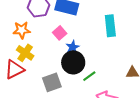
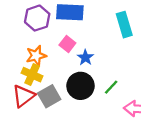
orange star: (22, 30) -> (36, 56), moved
black circle: (73, 62) -> (81, 86), moved
gray square: (52, 82) -> (49, 96), moved

